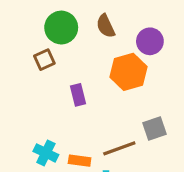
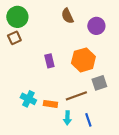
green circle: (61, 28) -> (17, 17), moved
brown square: (44, 60) -> (14, 38), moved
orange hexagon: (129, 72) -> (83, 60), moved

